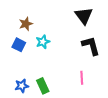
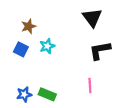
black L-shape: (91, 46) -> (100, 50), turned -85
green rectangle: (43, 86) -> (47, 94), turned -42

